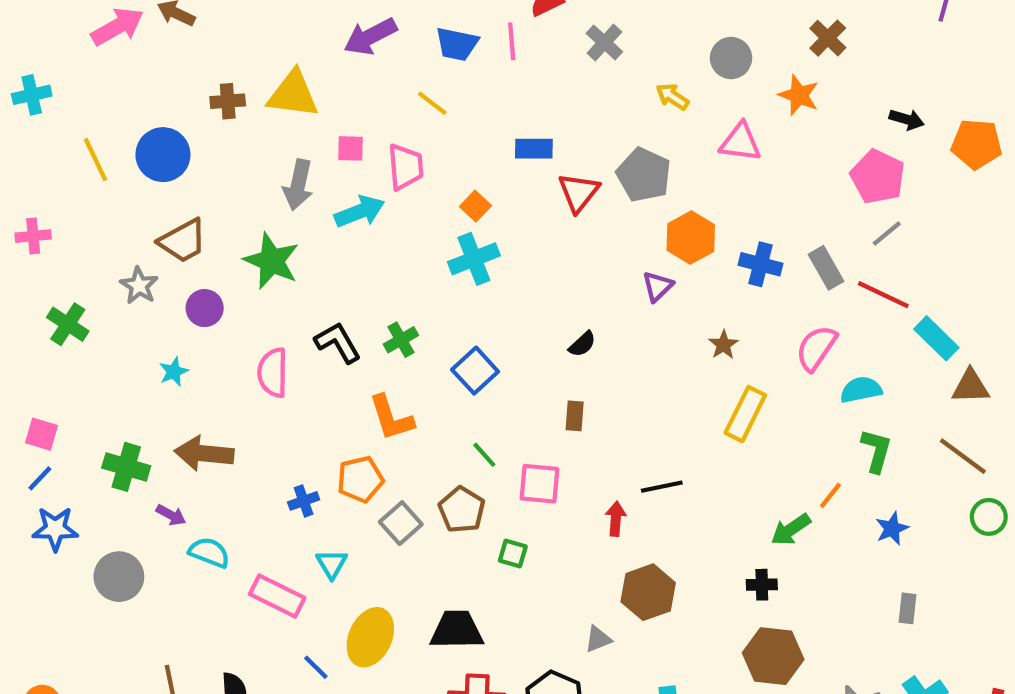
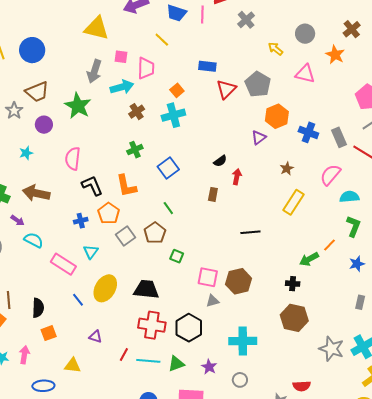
brown cross: (228, 101) -> (137, 112), moved, turned -35
black L-shape: (338, 342) -> (92, 186), moved
orange pentagon: (360, 479) -> (109, 213), turned -30
pink square: (539, 484) -> (208, 277), moved
red arrow: (616, 519) -> (237, 177), moved

